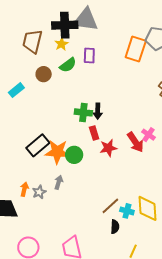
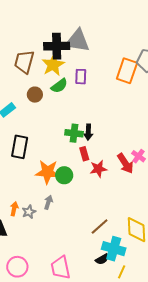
yellow star: (61, 44) -> (53, 65), size x1.6
black rectangle: (38, 145) -> (20, 147), moved, turned -40
cyan cross: (127, 211) -> (114, 249), moved, size x1.6
black semicircle: (115, 227) -> (102, 259), moved, turned 56

